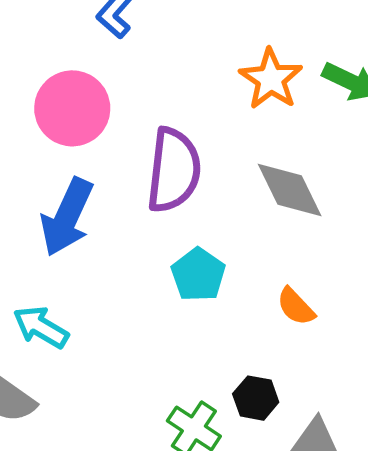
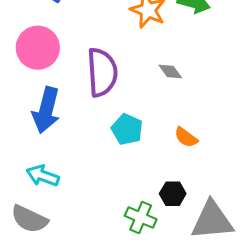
gray diamond: (290, 190) -> (170, 71), size x0.6

